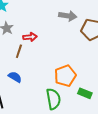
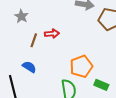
red arrow: (30, 37) -> (52, 34), moved

